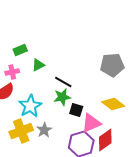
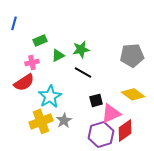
green star: (62, 97) -> (81, 49), moved
black square: (76, 110) -> (96, 100), turned -32

